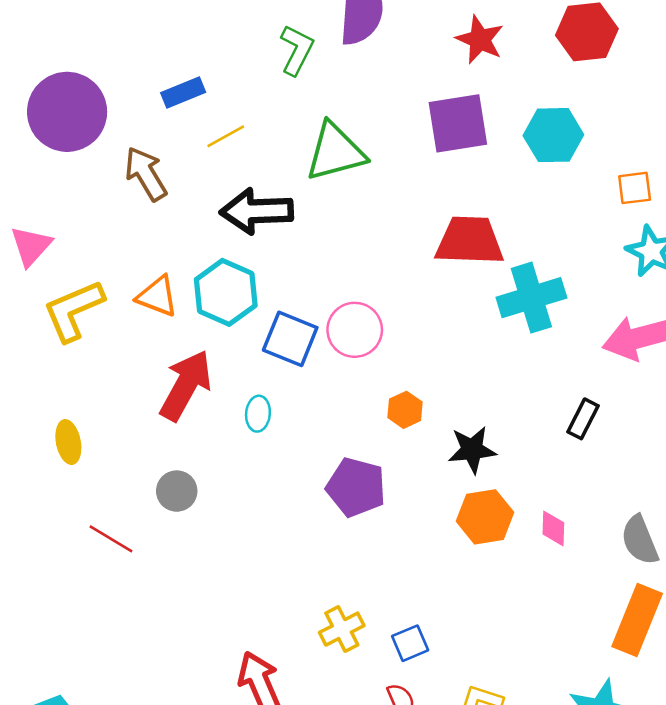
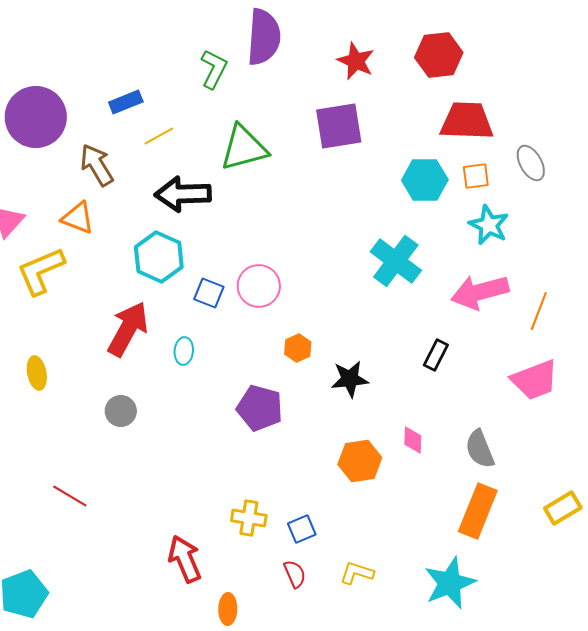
cyan hexagon: (553, 135) -> (425, 180), moved
red trapezoid: (469, 241) -> (467, 121), moved
orange triangle: (157, 296) -> (78, 218), moved
cyan cross: (531, 298) -> (396, 261), turned -36
blue square: (290, 339) -> (209, 293), size x0.7
orange hexagon: (485, 517) -> (360, 461), moved
red line: (111, 539) -> (70, 496), moved
yellow cross: (342, 629) -> (249, 518), turned 36

